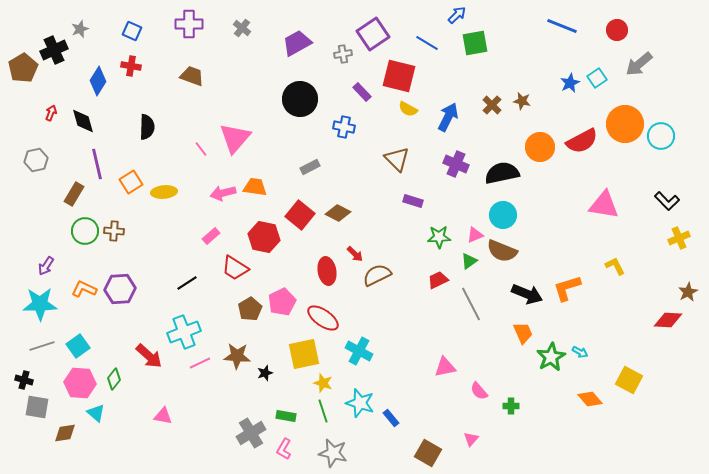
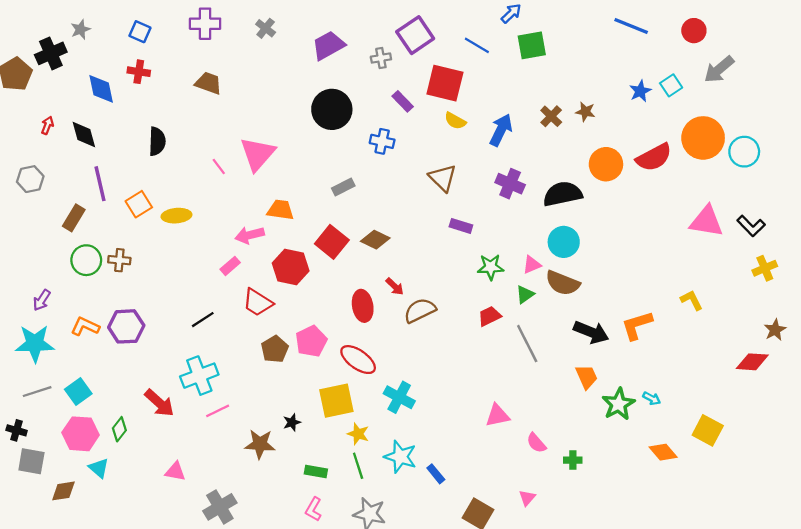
blue diamond: (98, 81) -> (101, 89), turned -44
pink arrow: (223, 193) -> (250, 235), moved
pink triangle: (604, 205) -> (706, 221), moved
brown star: (237, 356) -> (260, 444), moved
gray cross: (251, 433) -> (220, 507), moved

